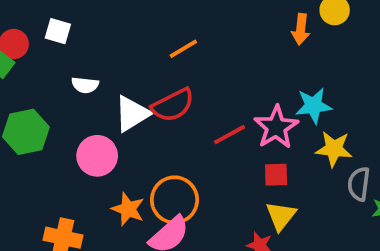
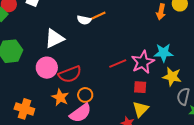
white semicircle: (85, 85) -> (84, 20), moved
red semicircle: (173, 105) -> (70, 74), moved
white triangle: (132, 114) -> (54, 38), moved
orange circle: (174, 200) -> (85, 95), size x0.6

